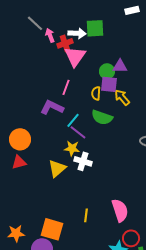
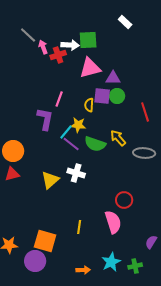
white rectangle: (132, 10) -> (125, 22), turned 56
pink triangle: (75, 56) -> (90, 68), moved, turned 40
green circle: (107, 71) -> (117, 96), moved
yellow arrow: (122, 97) -> (118, 138), moved
purple L-shape: (52, 107) -> (45, 119), turned 75
green semicircle: (102, 117) -> (95, 144), moved
yellow star: (72, 148) -> (78, 125), moved
red circle: (131, 238) -> (124, 200), moved

